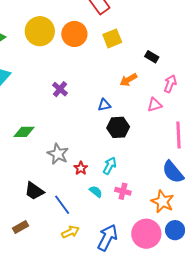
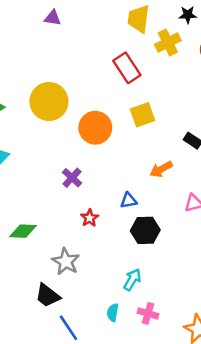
orange circle: (74, 34) -> (95, 128), moved
red star: (81, 168) -> (90, 218), moved
black trapezoid: (34, 191) -> (48, 296), moved
cyan semicircle: (96, 192) -> (113, 312), turned -120

